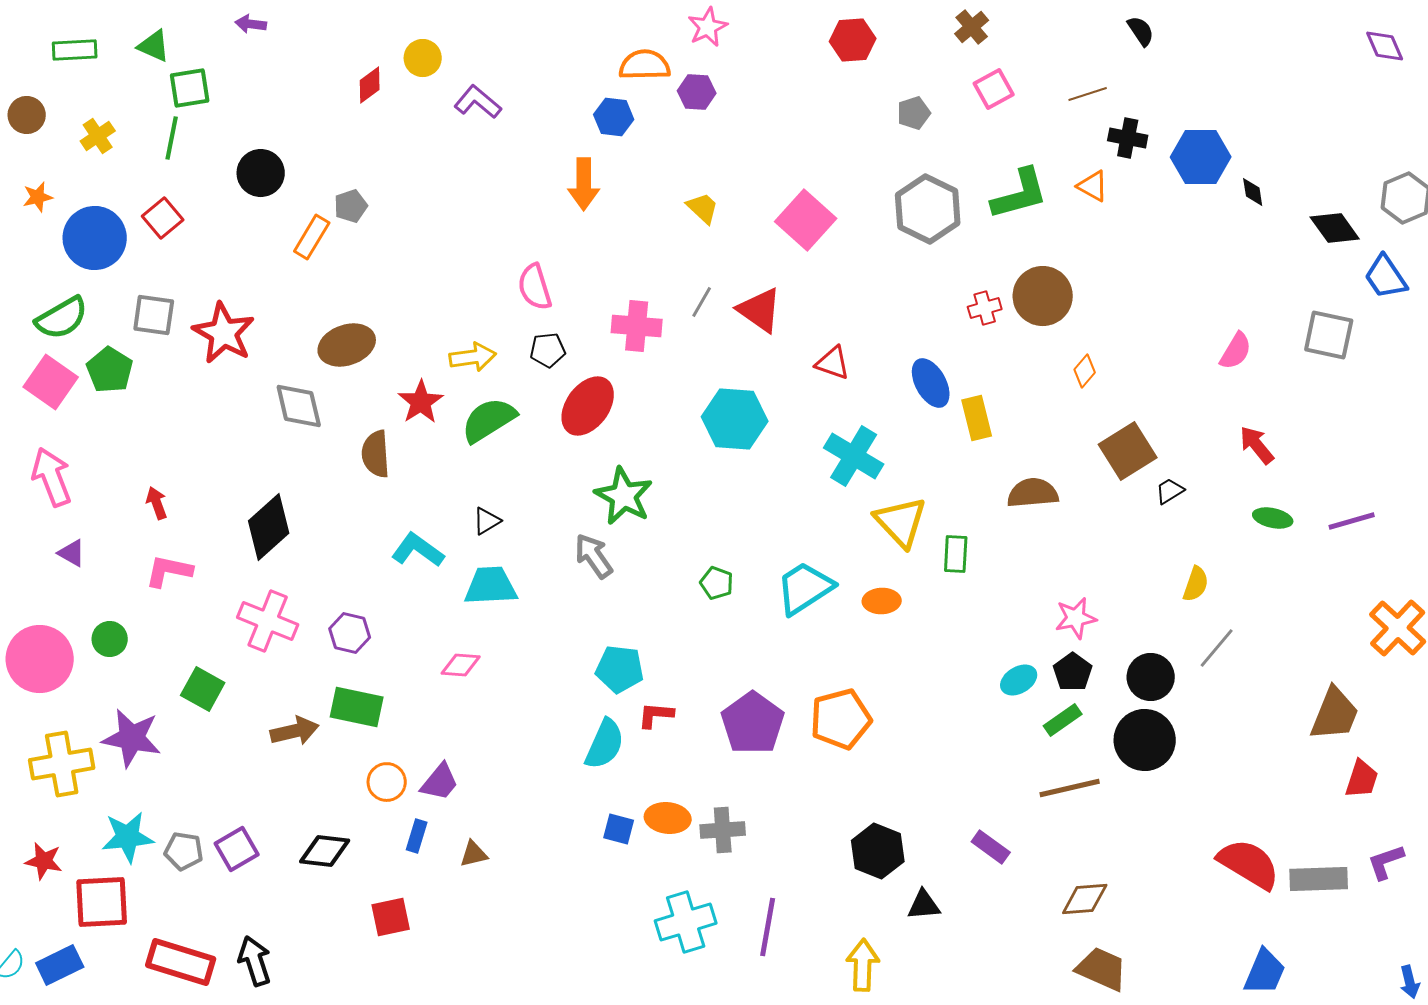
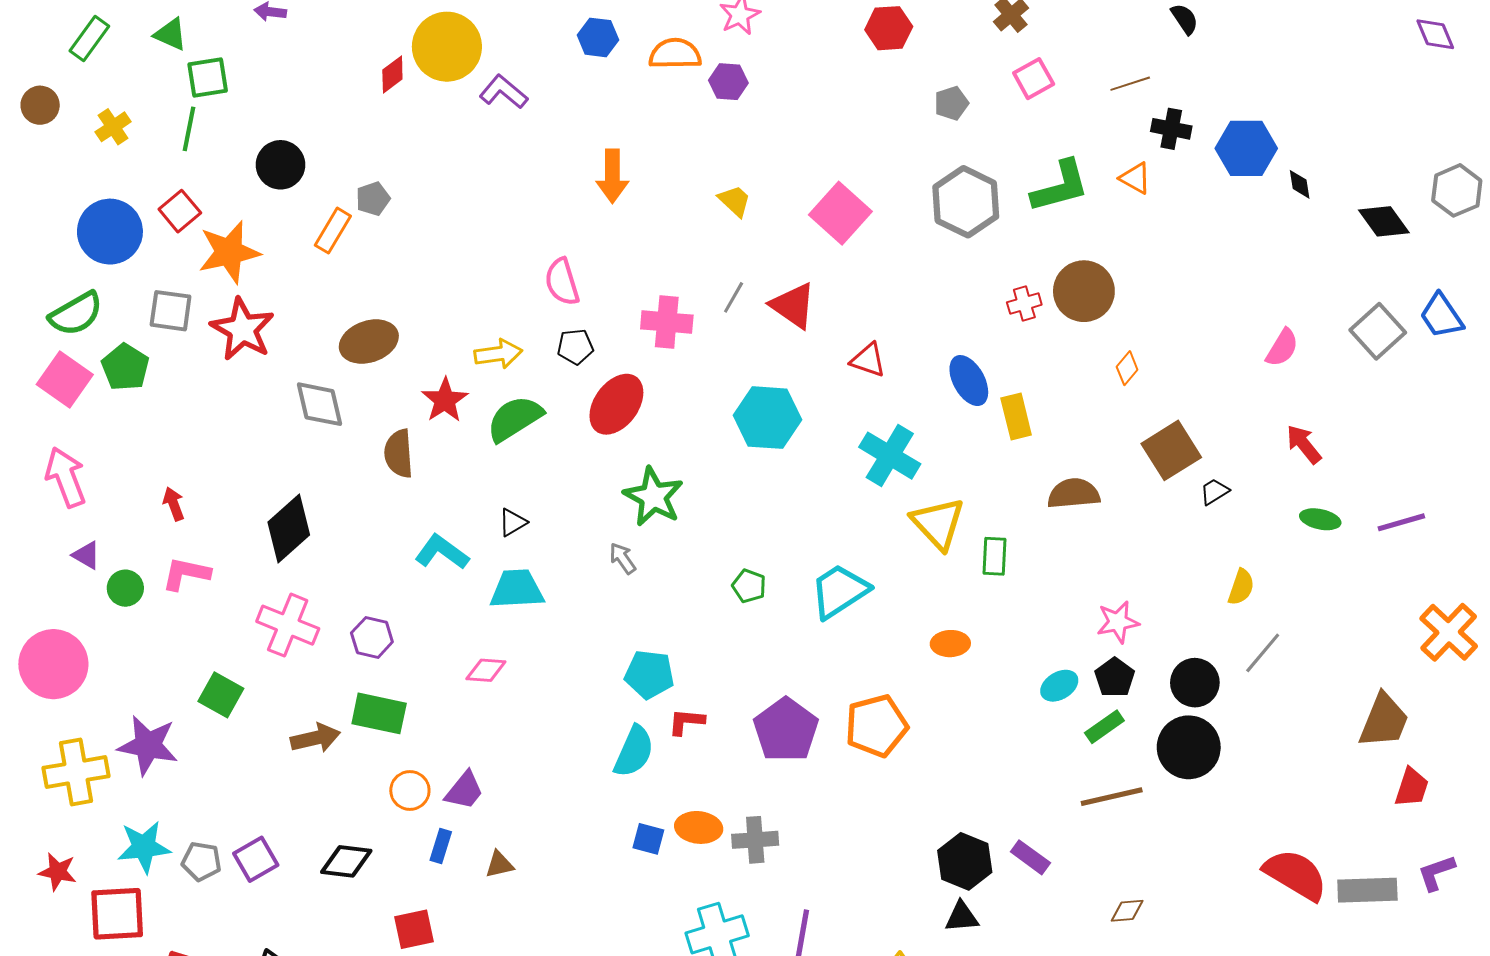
green rectangle: (75, 50) -> (89, 38), turned -51
yellow circle: (423, 58) -> (447, 47), size x1.8
blue hexagon: (614, 117) -> (598, 37), moved
orange star: (38, 197) -> (229, 252), moved, size x2.0
blue trapezoid: (1386, 277) -> (1441, 316), moved
gray square: (1329, 335) -> (1378, 331), turned 36
gray arrow: (594, 556) -> (623, 558), size x0.7
orange ellipse: (882, 601) -> (950, 644), moved
green circle: (110, 639) -> (125, 588), moved
black hexagon: (878, 851) -> (965, 861), moved
brown diamond: (1085, 899) -> (1127, 911), size x0.7

